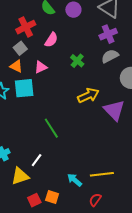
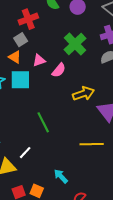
pink semicircle: (51, 40) -> (59, 70), moved
green cross: (77, 61) -> (75, 44), moved, size x1.6
yellow line: (102, 174) -> (92, 144), moved

